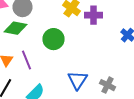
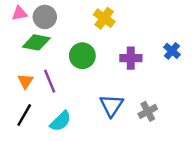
purple cross: (94, 15) -> (131, 58), moved
gray cross: (108, 85) -> (148, 111), turned 35

